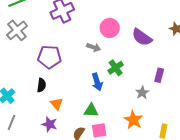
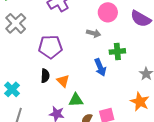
green cross: (116, 68) -> (117, 51), turned 35
orange triangle: (57, 104) -> (63, 81), moved
green triangle: (91, 110) -> (76, 100), moved

